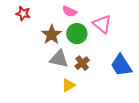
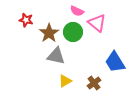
pink semicircle: (70, 11) -> (77, 11), moved
red star: (23, 14) -> (26, 20), moved
brown cross: (82, 63) -> (94, 83), moved

